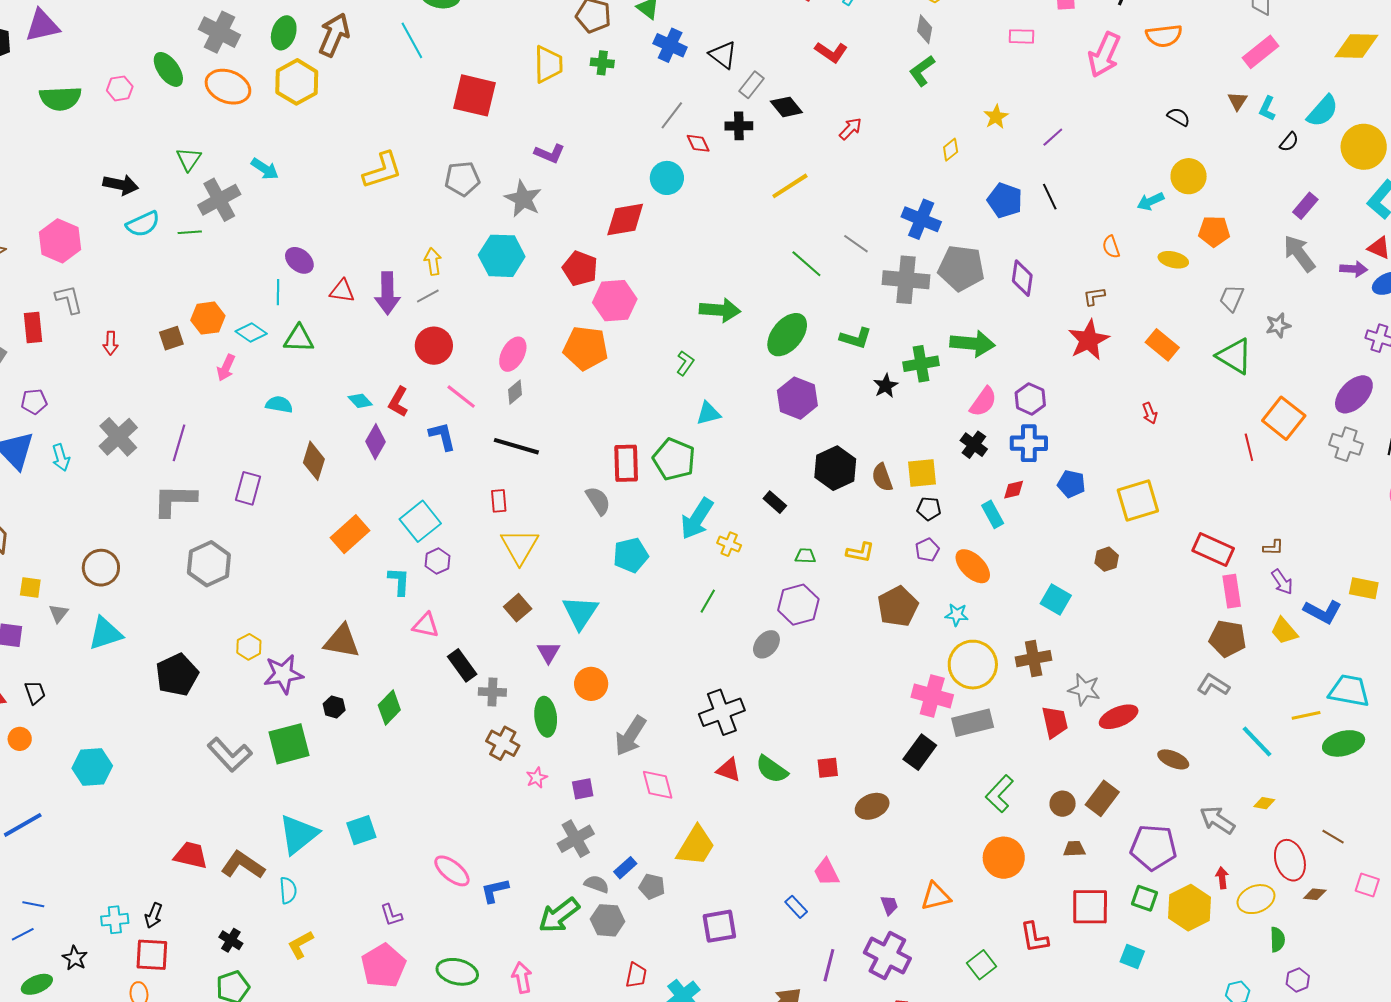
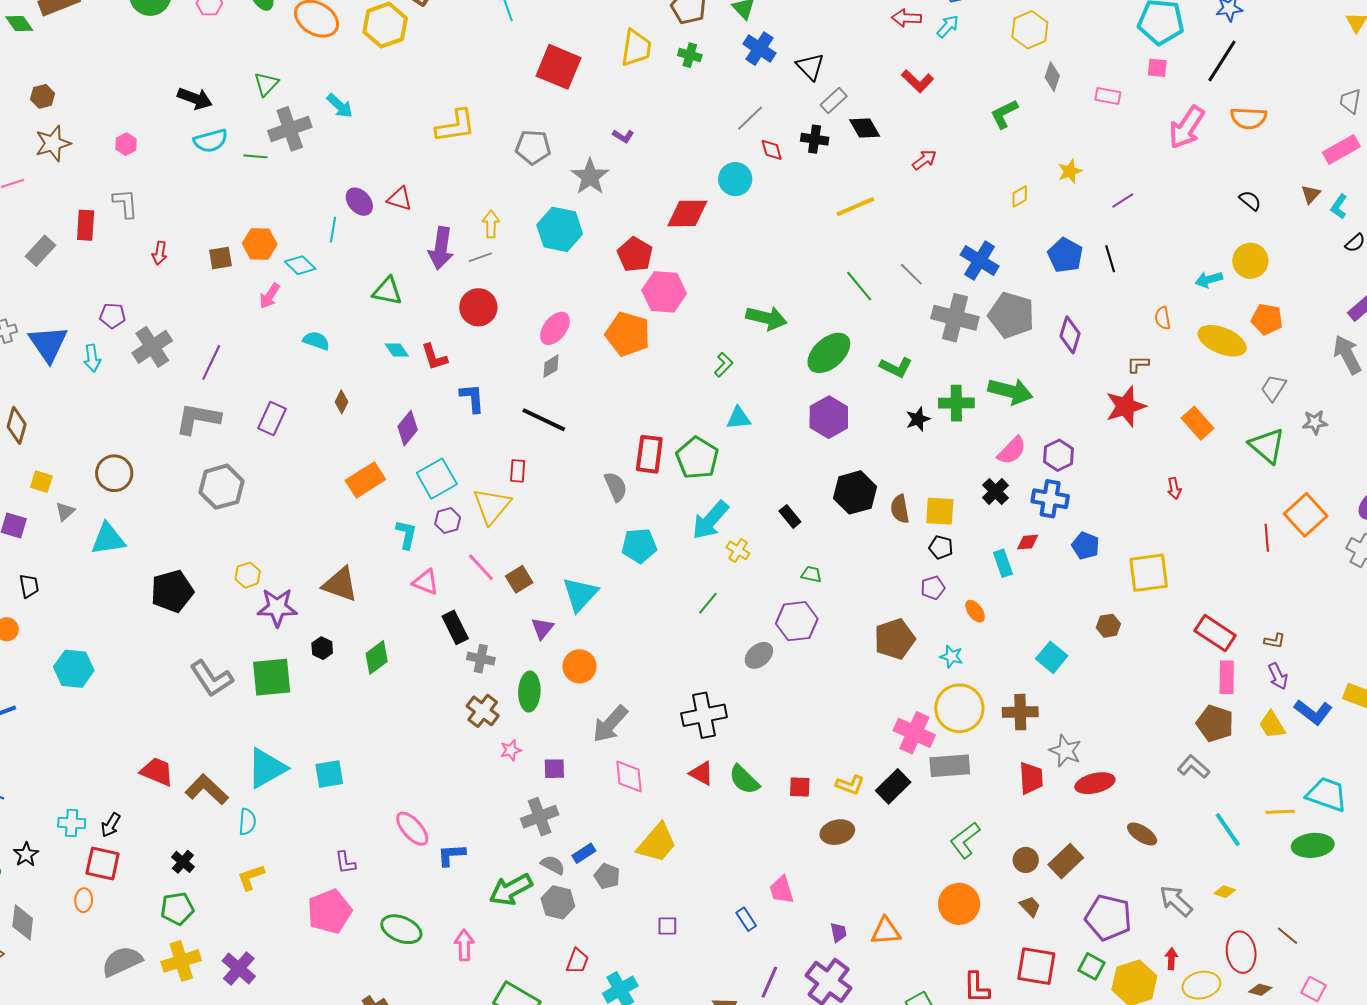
gray diamond: (925, 29) -> (1052, 77), moved
purple L-shape: (550, 153) -> (623, 136), size x0.7
pink hexagon: (60, 241) -> (126, 144), size x0.5
yellow ellipse: (1173, 260) -> (1222, 341), size x1.6
red triangle: (342, 291) -> (400, 199), moved
green triangle: (299, 339) -> (387, 291), moved
pink line: (461, 397) -> (481, 567), moved
purple pentagon: (34, 402) -> (113, 316), moved
red L-shape: (398, 402) -> (434, 357), turned -56
purple diamond: (376, 442) -> (408, 428), moved
brown diamond: (314, 461) -> (342, 402), size x0.6
yellow triangle: (520, 546) -> (492, 506), moved
yellow L-shape: (860, 552) -> (850, 785), moved
orange ellipse: (973, 566) -> (975, 611), size x0.6
brown trapezoid: (1074, 849) -> (1030, 906), turned 40
purple square: (719, 926) -> (667, 926), size x0.6

